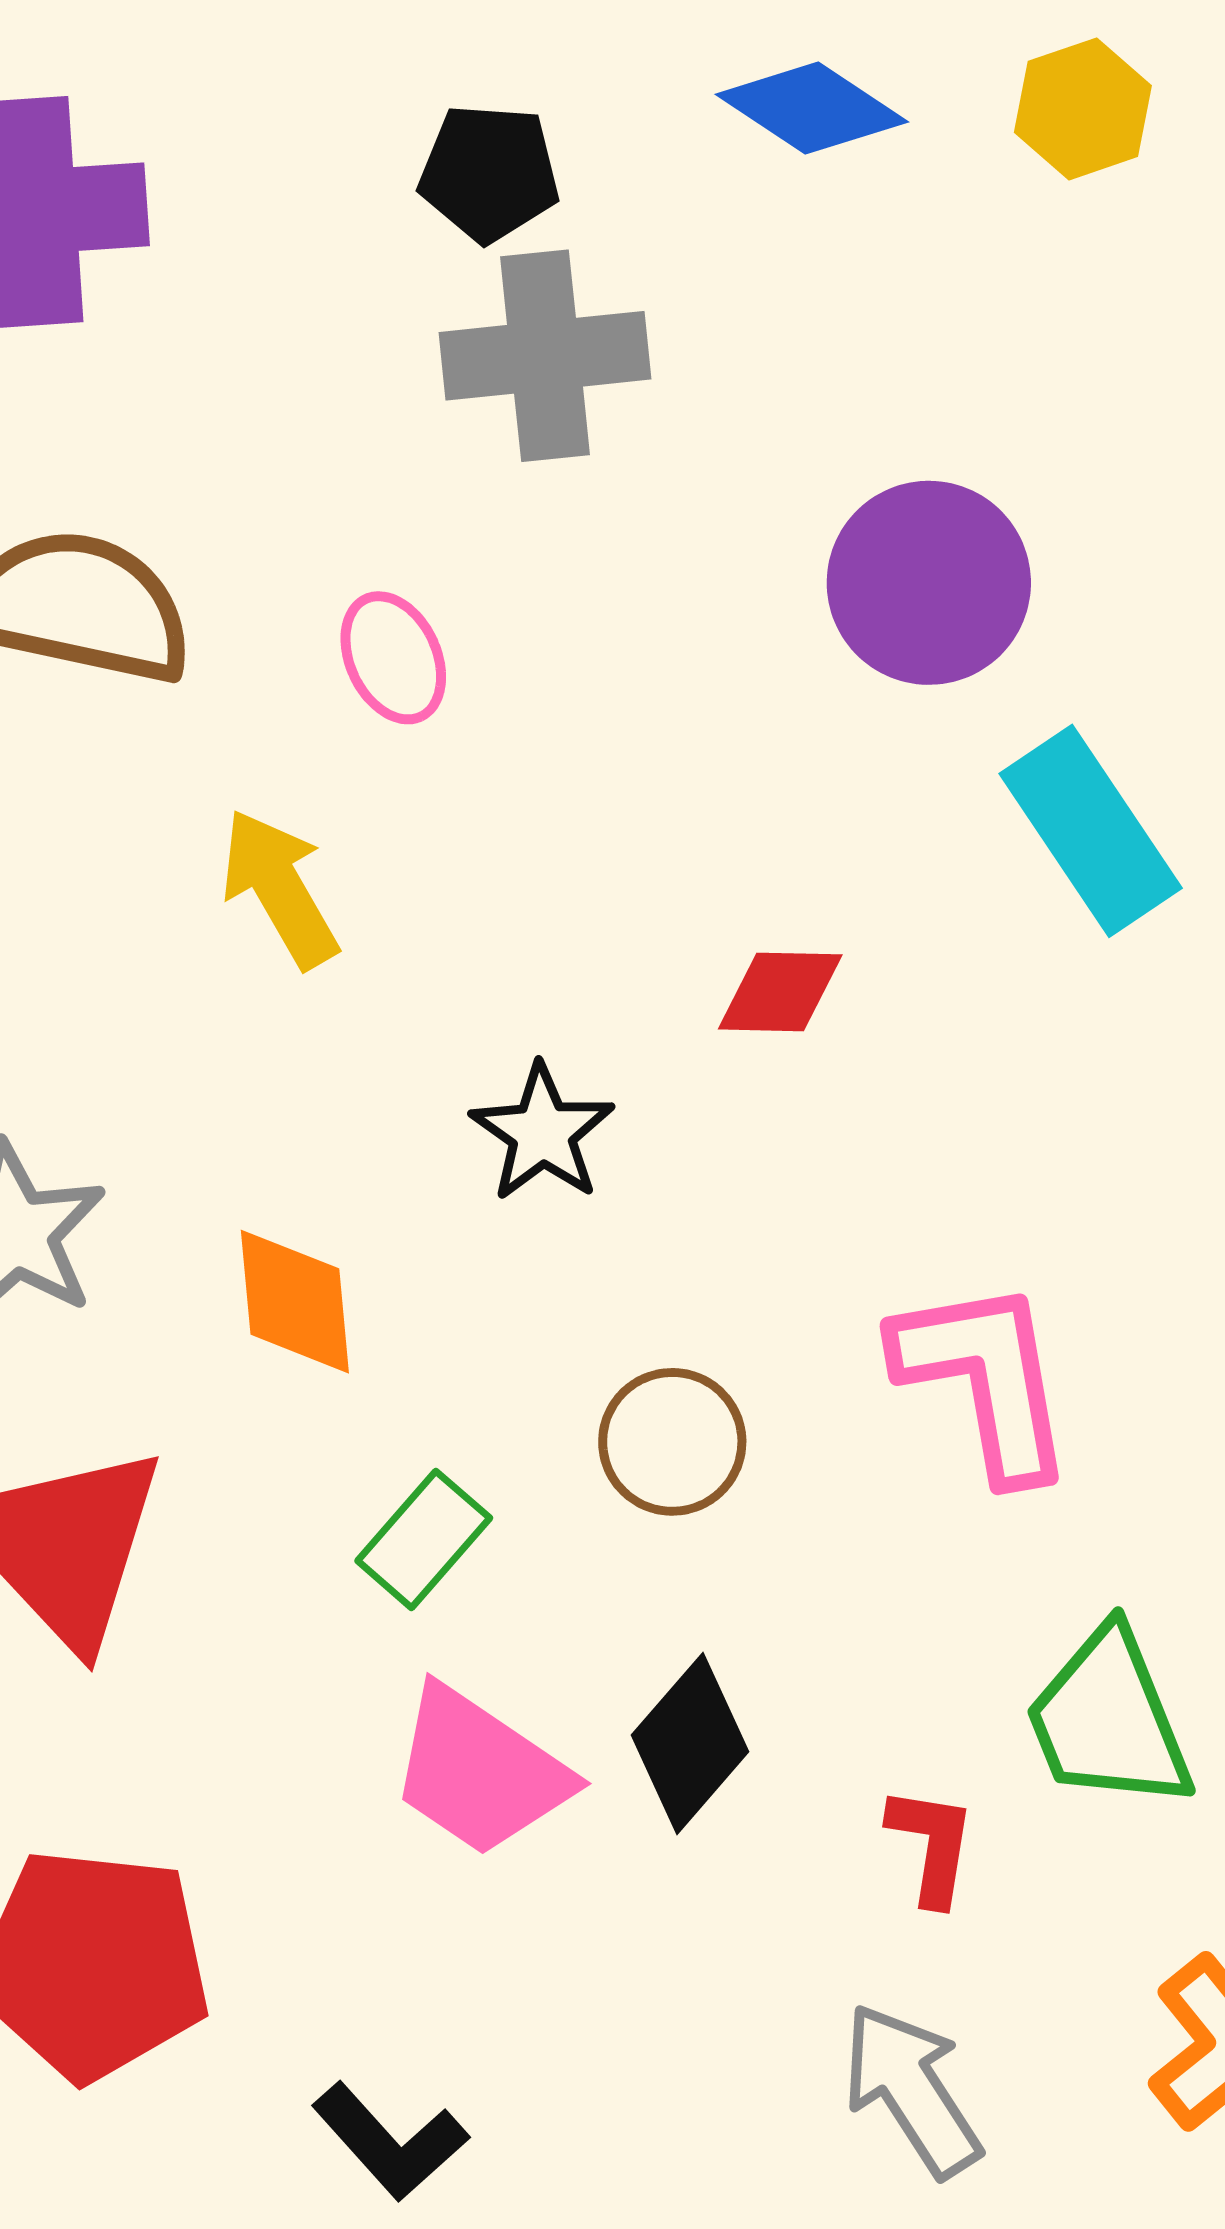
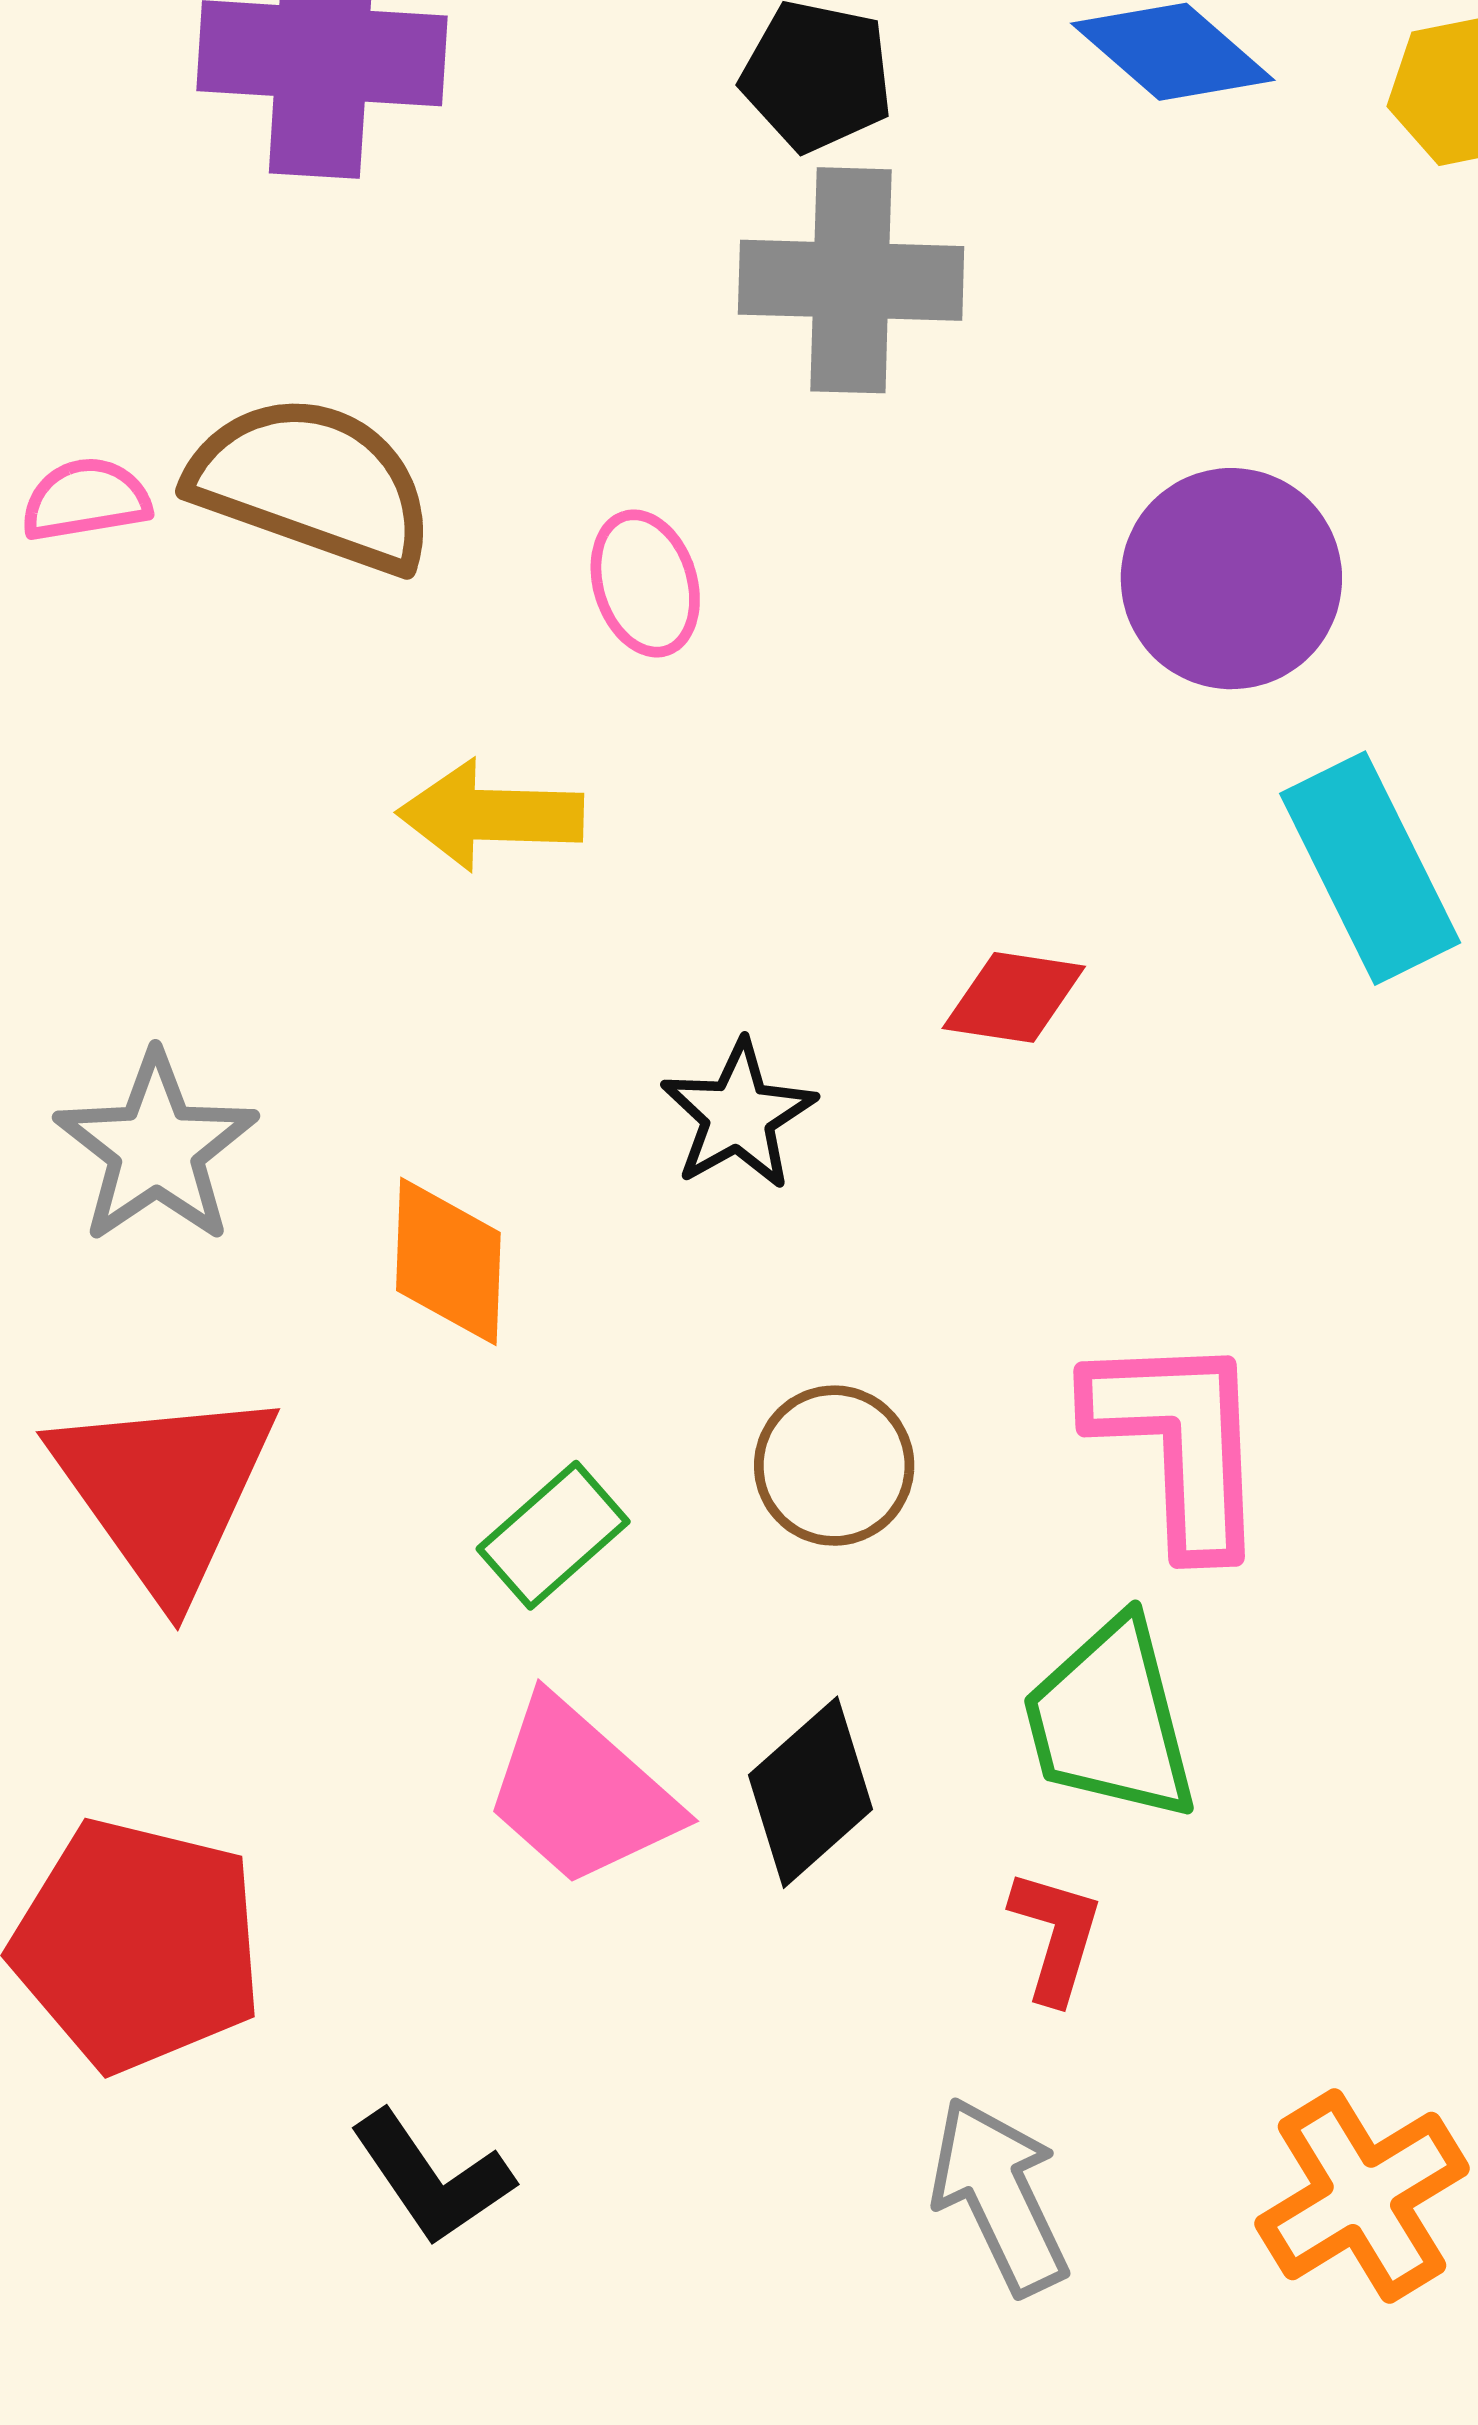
yellow arrow: (280, 888) -> (490, 815), turned -66
green trapezoid: (1109, 1720) -> (1110, 1720), moved

